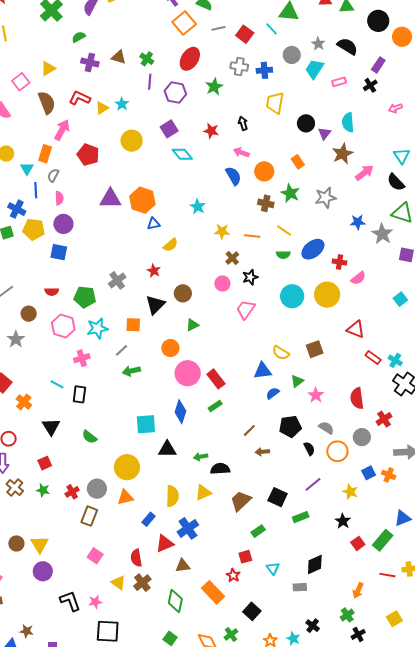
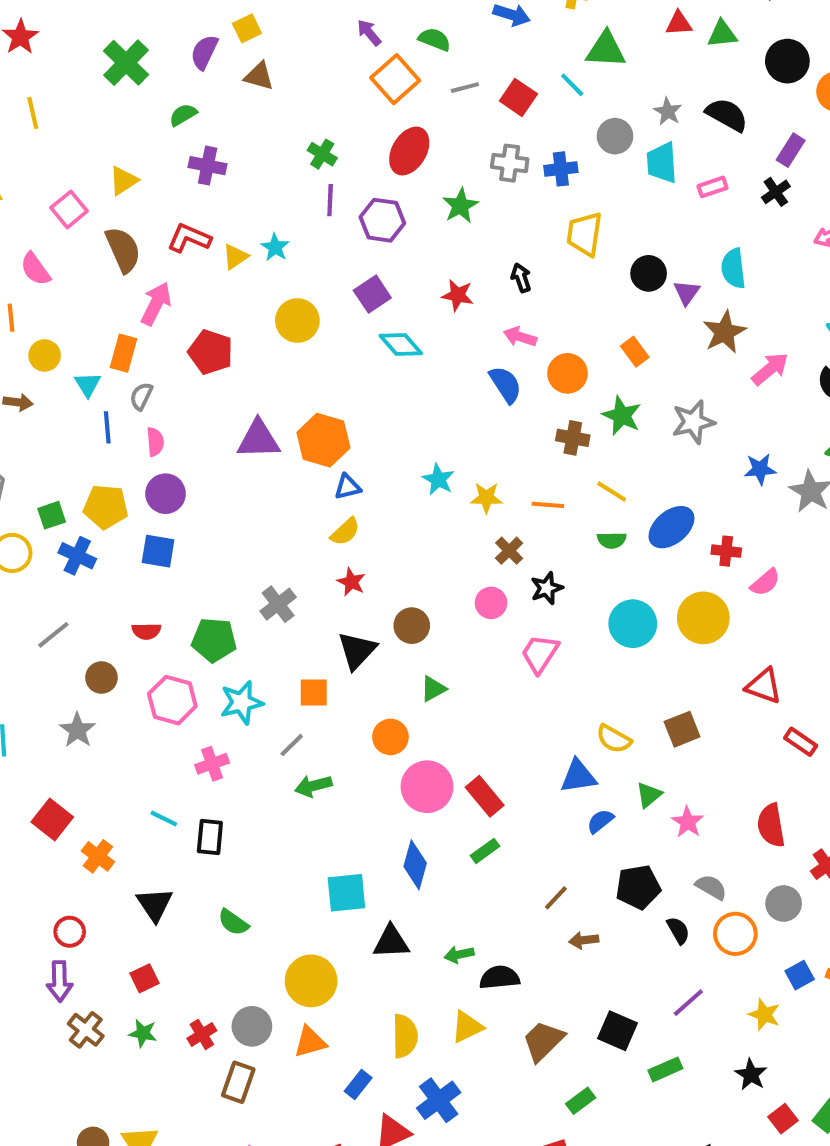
brown triangle: (119, 57) -> (259, 76), moved
cyan trapezoid: (314, 69) -> (662, 163), turned -35
cyan star: (198, 207) -> (438, 479), moved
blue cross: (17, 209) -> (77, 556), moved
yellow semicircle: (171, 245) -> (345, 532), moved

